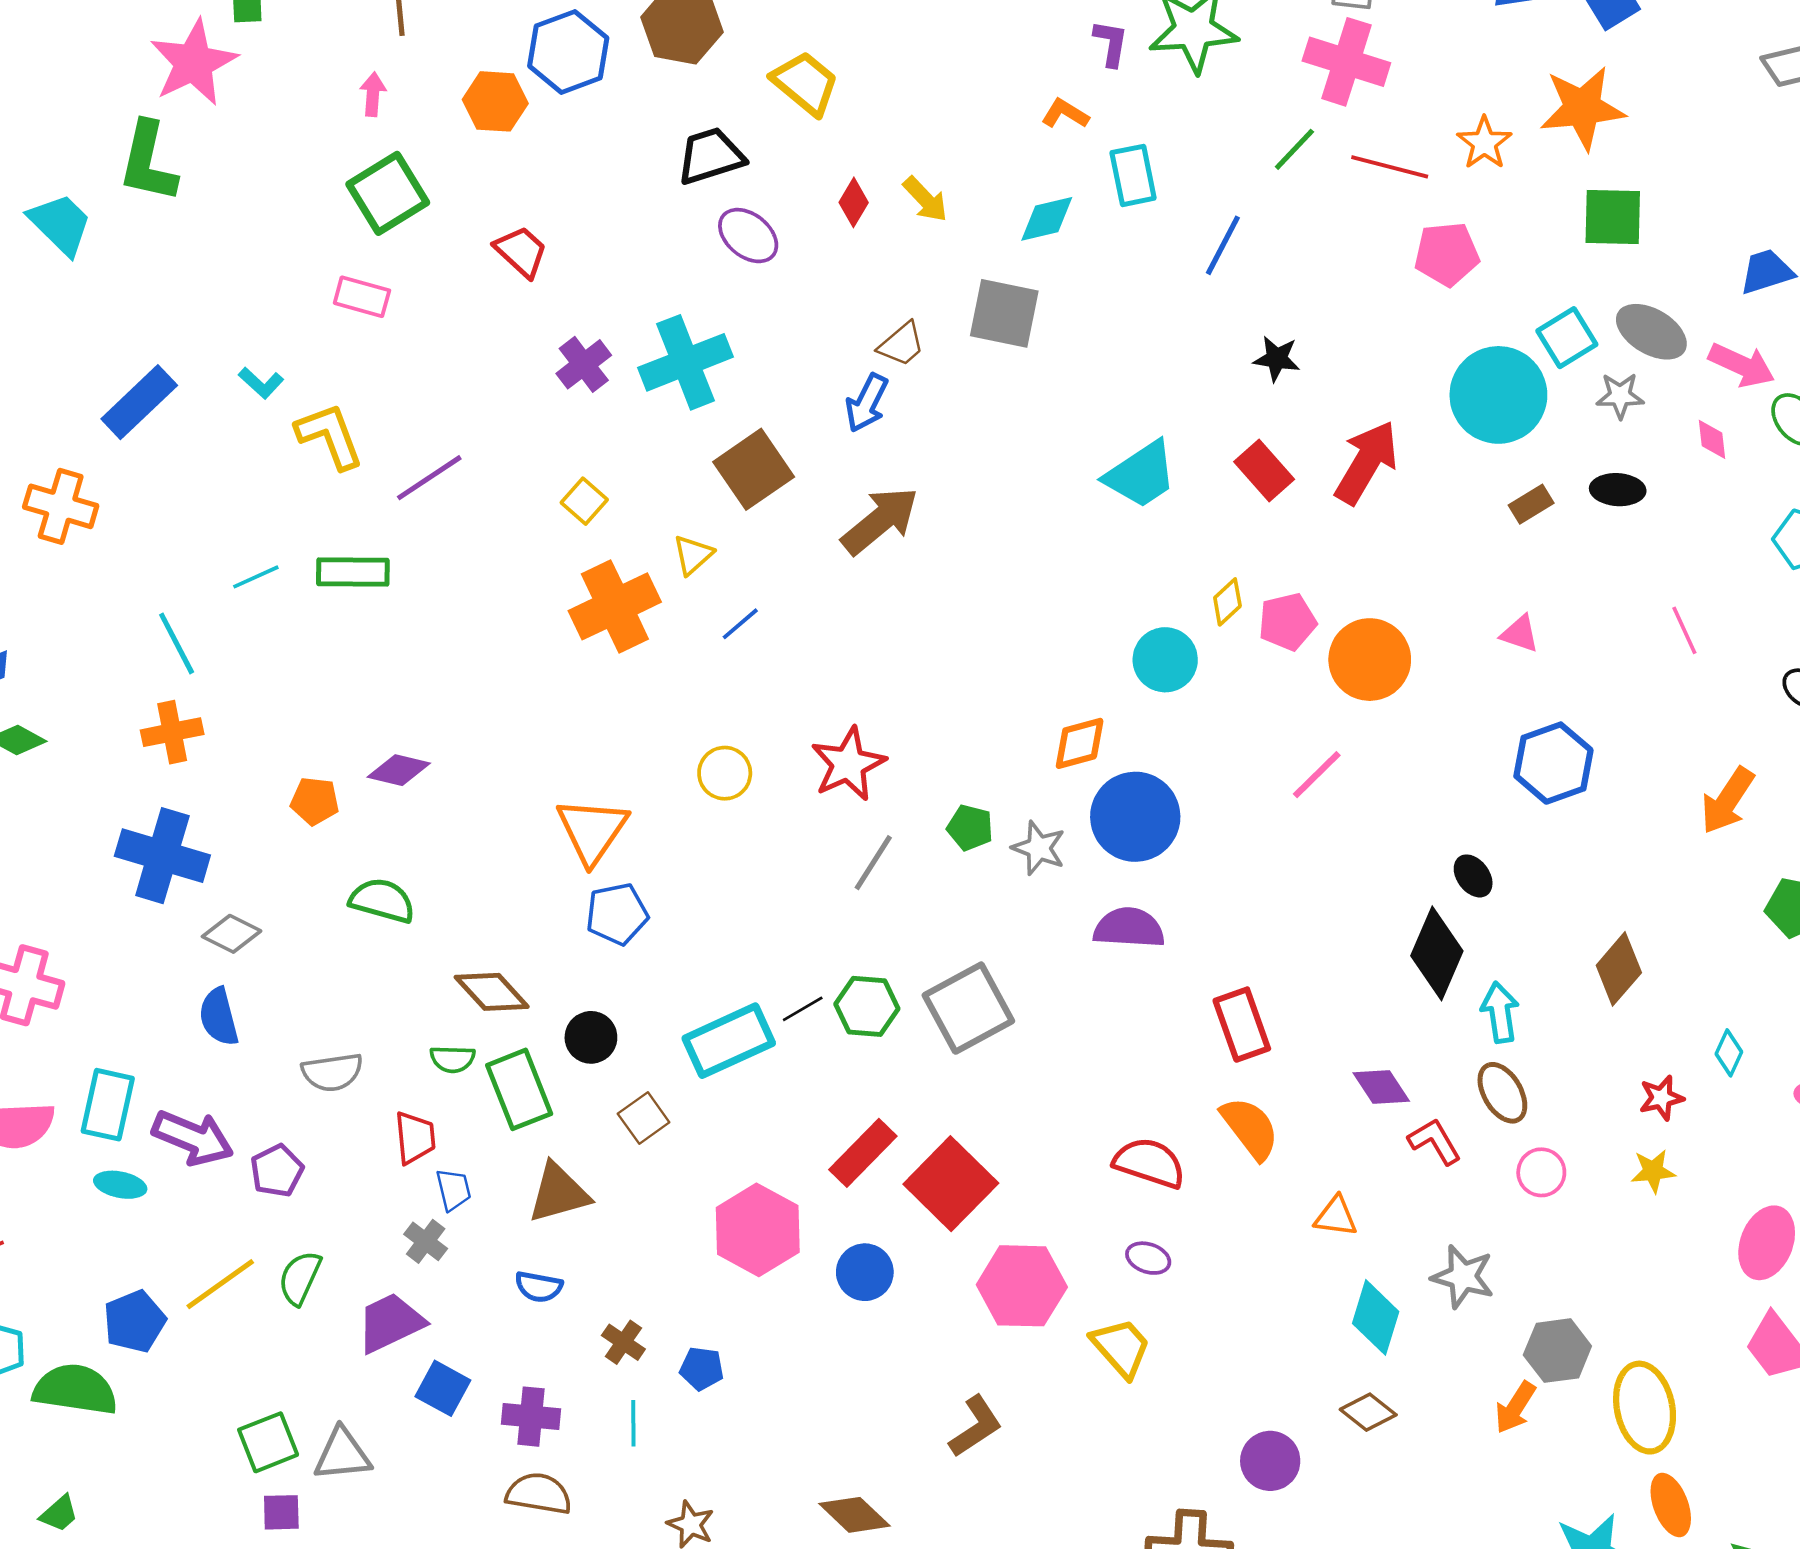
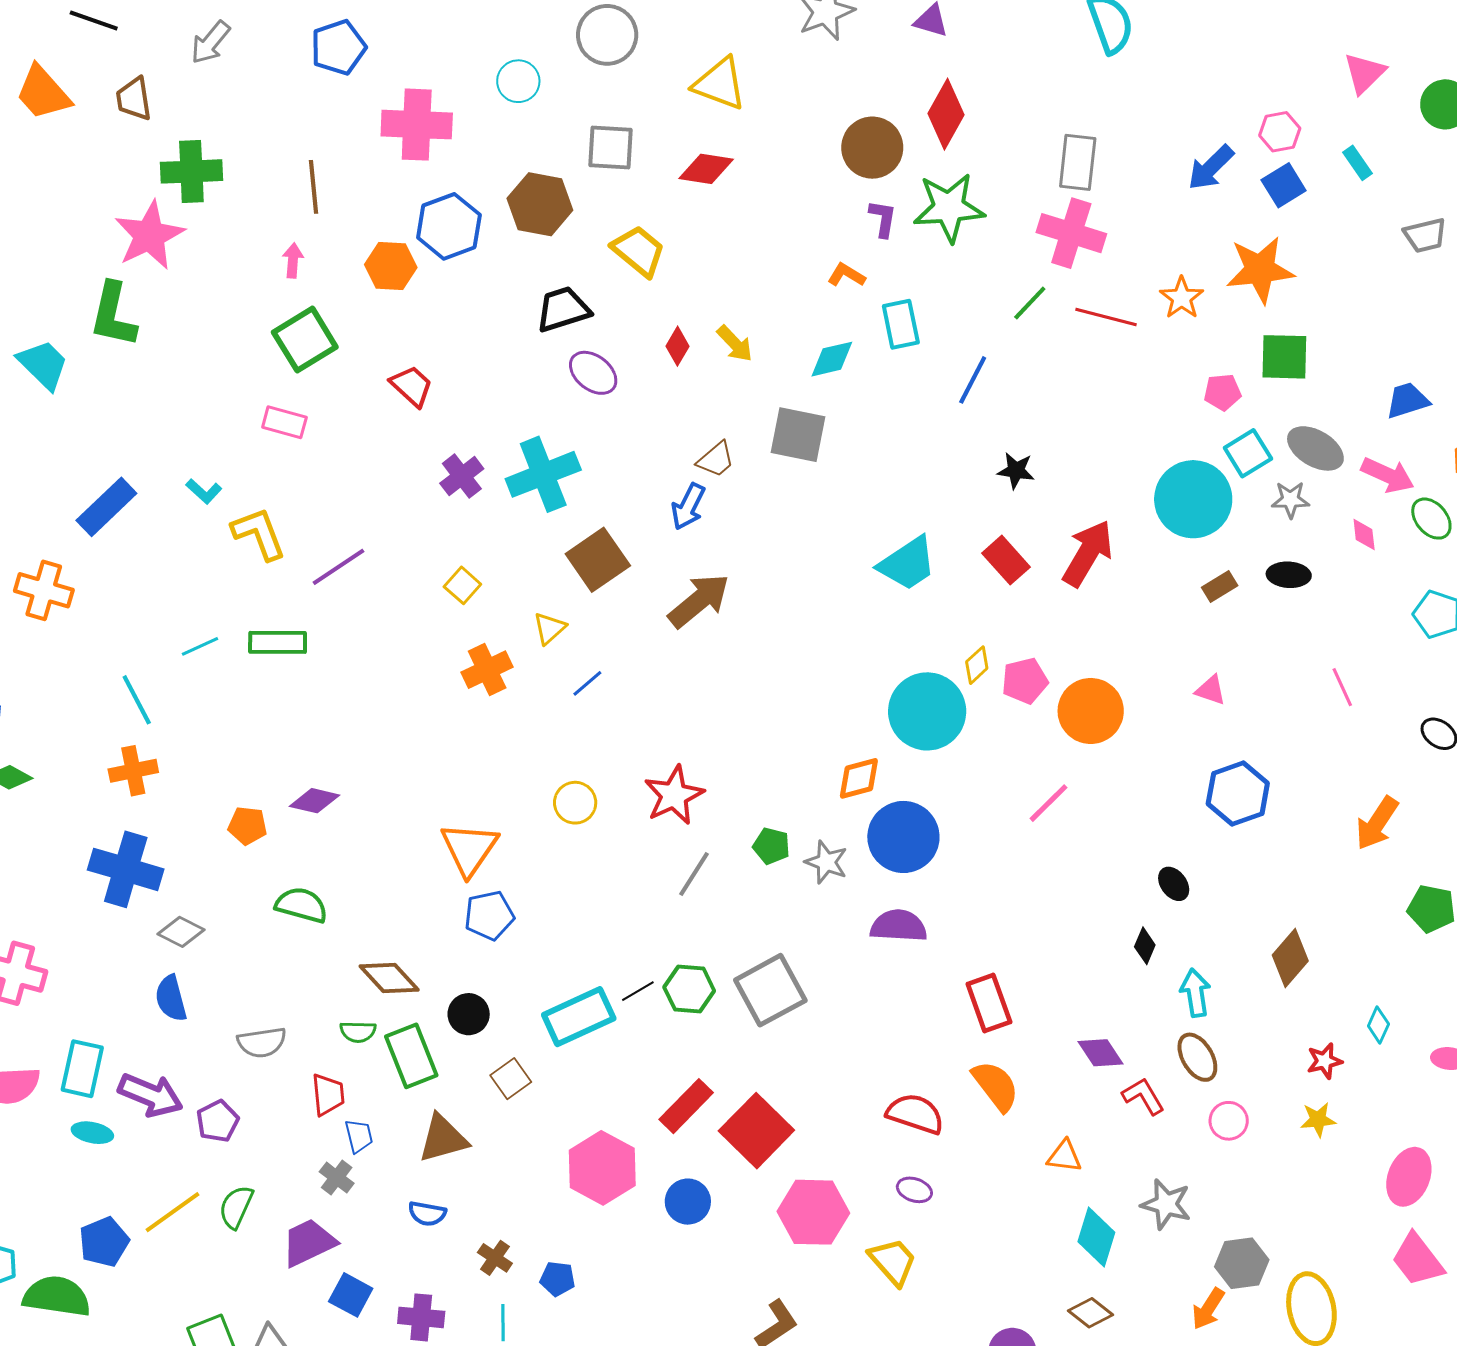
pink pentagon: (1447, 254) -> (1223, 392), moved, size x0.7
orange cross: (615, 606) -> (487, 670), size x0.7
cyan circle: (1165, 660) -> (927, 711), size x1.5
black diamond: (1437, 953) -> (1145, 946), size x0.5

